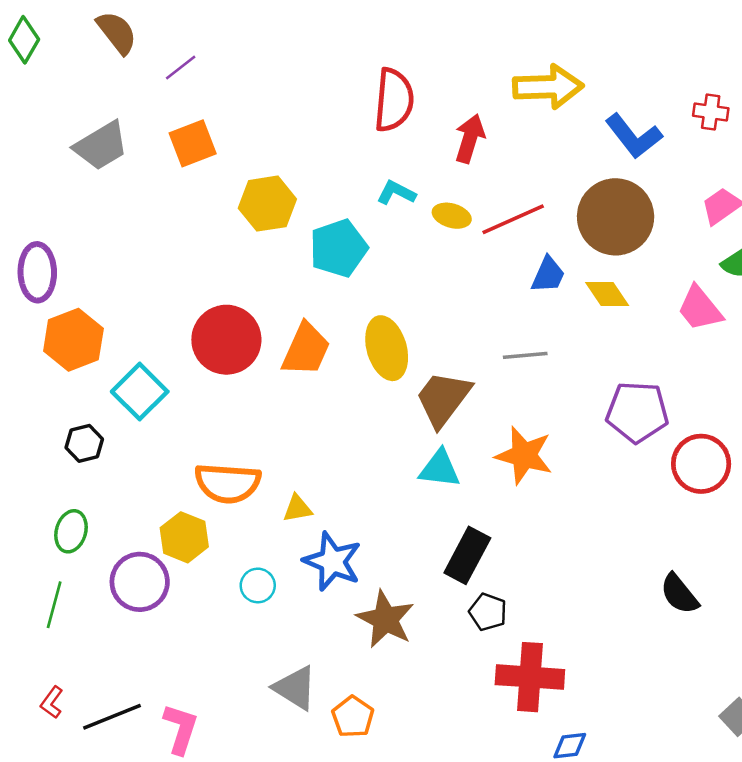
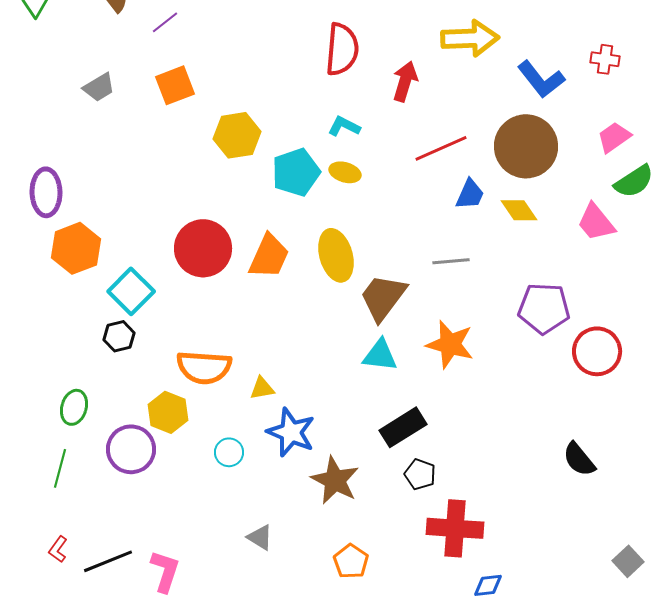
gray trapezoid: (101, 146) -> (99, 87), size x0.7
yellow ellipse: (452, 216) -> (345, 172), moved
black hexagon: (84, 443) -> (119, 336), moved
black rectangle: (467, 555) -> (403, 427), turned 30
gray triangle: (295, 688) -> (260, 537), size x0.7
orange pentagon: (353, 717) -> (351, 561), moved

